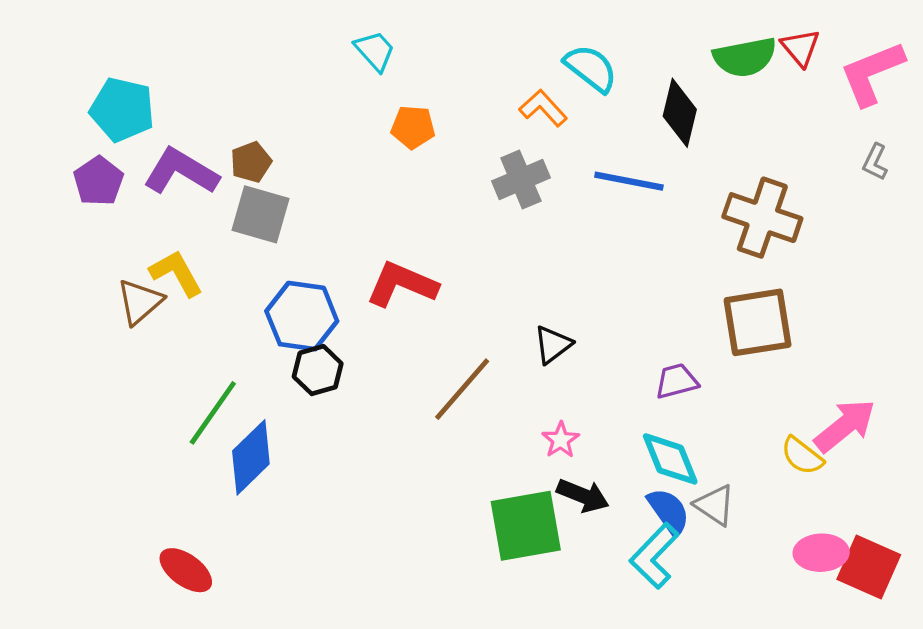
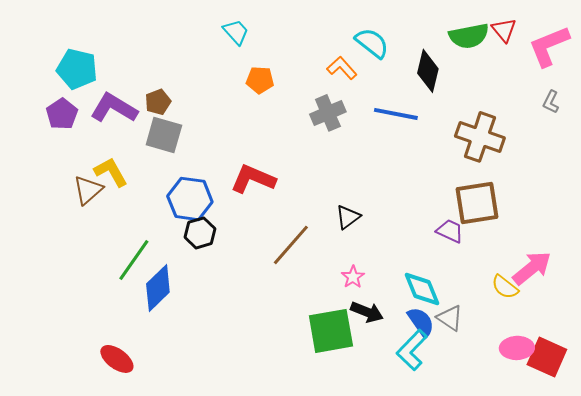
purple trapezoid: (677, 381) -> (450, 231), moved, turned 40

